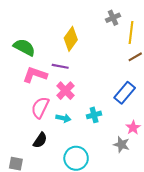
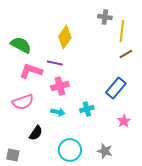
gray cross: (113, 18) -> (105, 17), turned 32
pink cross: (65, 91) -> (60, 86), turned 30
pink semicircle: (40, 108) -> (23, 102), moved, turned -135
gray star: (121, 145) -> (105, 151), moved

